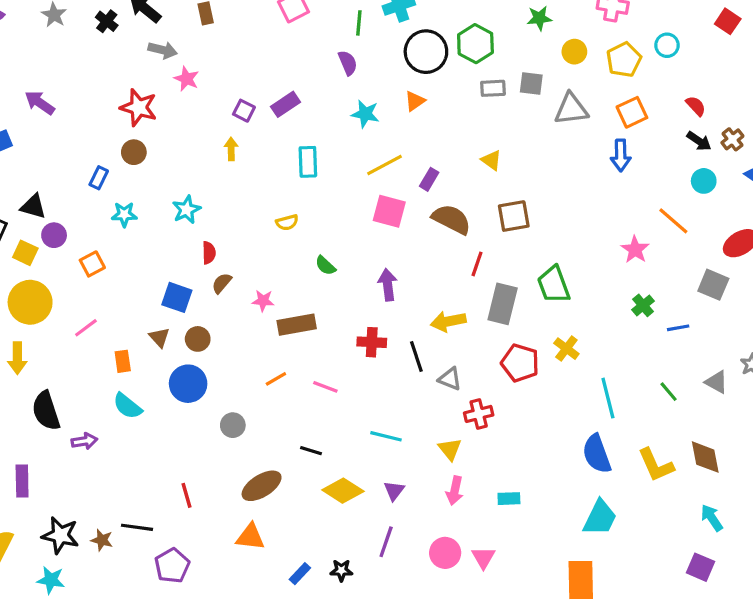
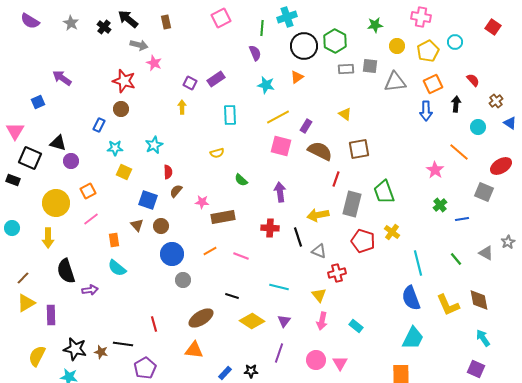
black arrow: (699, 141) -> (456, 104), moved, turned -119
yellow square: (25, 253) -> (124, 172), moved
orange square: (92, 264) -> (88, 191), moved
blue circle: (188, 384) -> (172, 254), moved
cyan rectangle: (509, 499) -> (356, 326), turned 40

